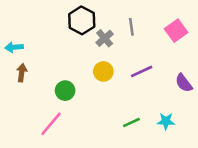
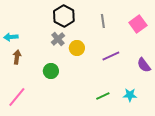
gray cross: (105, 38) -> (58, 39), moved
yellow circle: (103, 71) -> (77, 48), moved
pink line: (51, 124) -> (17, 97), moved

